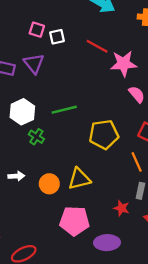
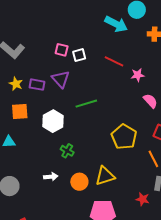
pink star: (124, 64) -> (138, 75), size x0.6
green line: (64, 110) -> (86, 104), moved
yellow pentagon: (104, 134) -> (124, 137), turned -30
green cross: (36, 137) -> (67, 151), moved

